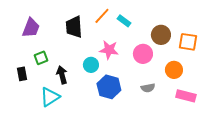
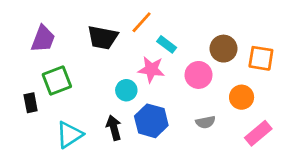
cyan rectangle: (124, 21) -> (167, 44), moved
black trapezoid: (74, 27) -> (103, 37), turned -75
green square: (41, 58) -> (57, 81), size x1.5
black arrow: (62, 75) -> (114, 128), moved
pink rectangle: (186, 96) -> (258, 133), turned -54

